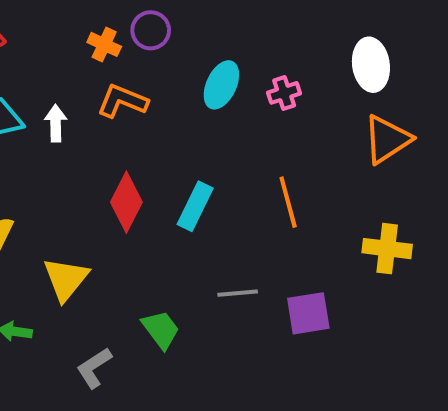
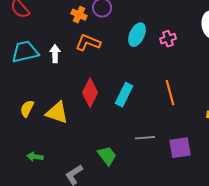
yellow triangle: (66, 279) -> (57, 113), moved, turned -50

